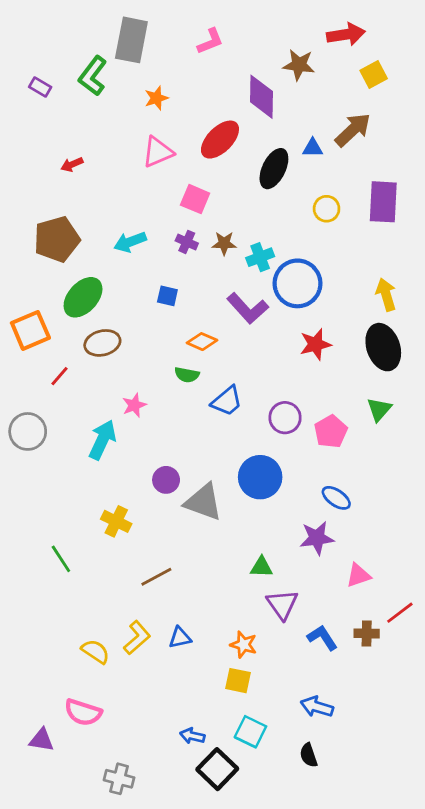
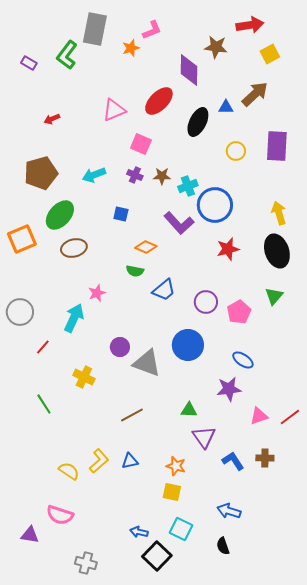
orange star: (156, 98) -> (131, 48), moved
red line: (60, 376) -> (43, 347), moved
brown line: (156, 577) -> (132, 415), moved
red line: (400, 613) -> (290, 417), moved

